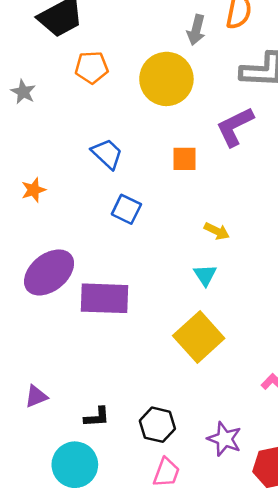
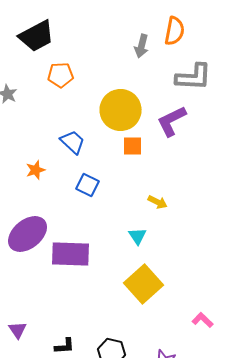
yellow circle: (166, 79) -> (121, 110), moved
orange star: (34, 190) -> (36, 170), moved
cyan triangle: (205, 275) -> (138, 236), moved
purple triangle: (36, 396) -> (18, 330), turned -42

